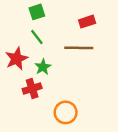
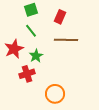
red rectangle: (87, 22) -> (60, 17), moved, turned -48

